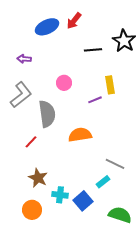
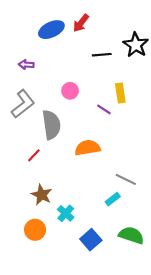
purple line: (95, 100) -> (104, 109), turned 56
cyan cross: (60, 195) -> (66, 213), turned 35
blue square: (83, 201) -> (91, 240), moved

